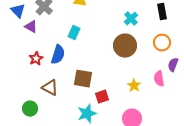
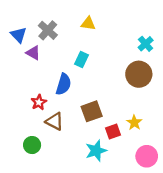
red star: (36, 59) -> (39, 102), moved
brown square: (83, 79) -> (92, 111), turned -30
yellow star: (134, 86) -> (134, 123), moved

